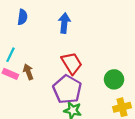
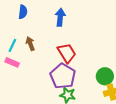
brown arrow: (28, 72) -> (30, 44), moved
green circle: (114, 79) -> (105, 76), moved

